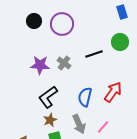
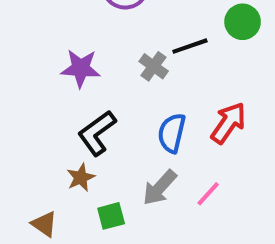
gray cross: (64, 63) -> (154, 66), moved
brown star: (50, 120) -> (81, 178), moved
gray arrow: (79, 124) -> (160, 188), turned 66

